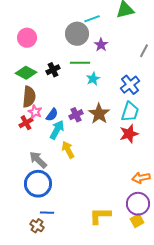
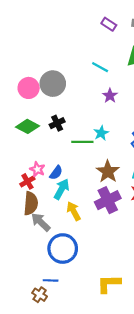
cyan line: (92, 19) -> (100, 67), turned 49
gray circle: (77, 34) -> (53, 84), moved
green line: (80, 63) -> (82, 142), moved
brown semicircle: (29, 97) -> (31, 203), moved
purple cross: (76, 115) -> (108, 200), moved, size x1.6
blue circle: (38, 184) -> (63, 249), moved

